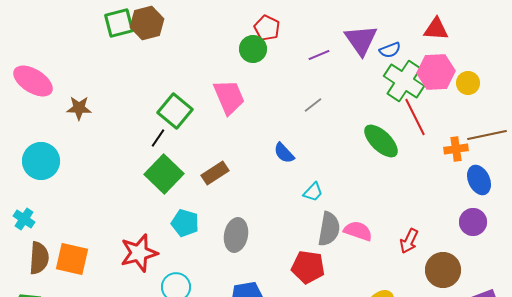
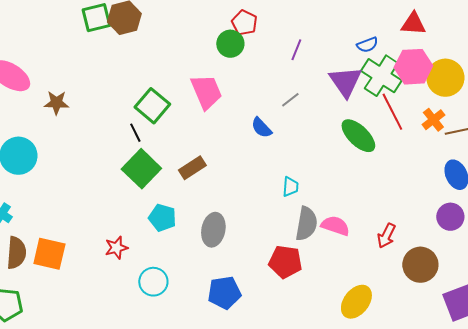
purple triangle: (361, 40) -> (345, 82), moved
purple line: (319, 55) -> (296, 50), turned -45
yellow circle: (468, 83) -> (445, 78), size x1.6
black line: (158, 138) -> (135, 133), turned -60
orange cross: (456, 149) -> (433, 120), moved, turned -30
blue semicircle: (284, 153) -> (261, 128), moved
cyan trapezoid: (313, 192) -> (290, 187), turned -40
red star: (139, 253) -> (116, 248), size x0.6

